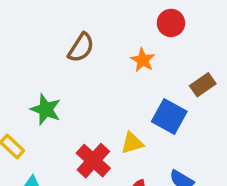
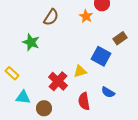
orange star: (143, 60) -> (86, 16), moved
green star: (46, 109) -> (31, 42), moved

